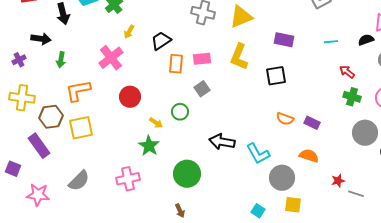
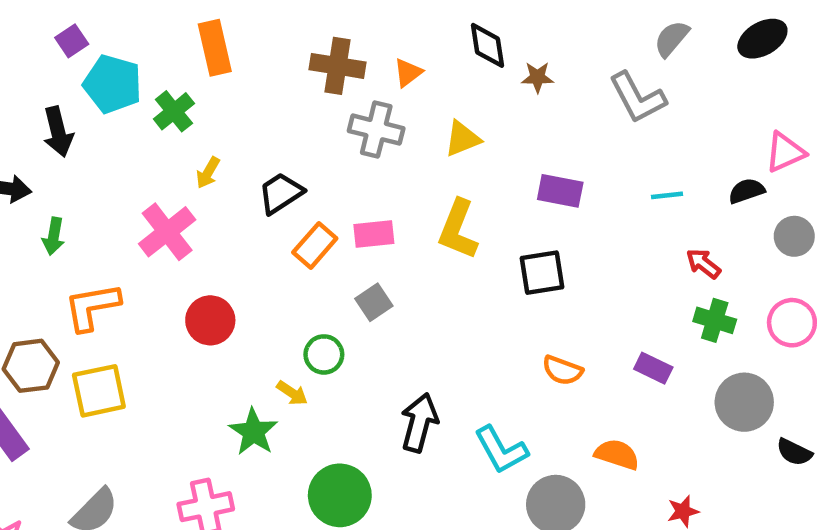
yellow triangle: (241, 17) -> (462, 139), size x0.7
orange rectangle: (176, 64) -> (315, 245), turned 36
yellow arrow: (156, 123) -> (292, 393), moved
purple rectangle: (312, 123) -> (653, 368), moved
black arrow: (222, 142) -> (419, 423), turned 95

